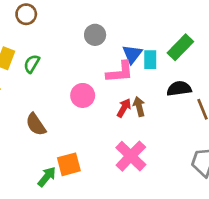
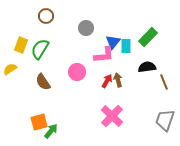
brown circle: (26, 14) -> (46, 16), moved
green semicircle: (32, 64) -> (40, 49), size x1.5
brown semicircle: (36, 124) -> (43, 82), moved
orange square: (69, 164) -> (39, 122), moved

